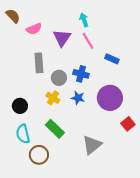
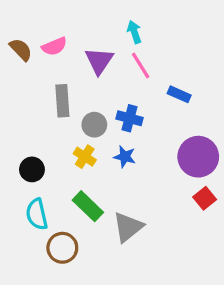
brown semicircle: (13, 16) -> (21, 50), moved
purple circle: (110, 98) -> (198, 157), moved
gray triangle: (92, 145) -> (128, 227), moved

